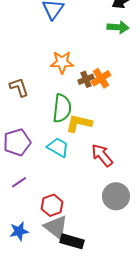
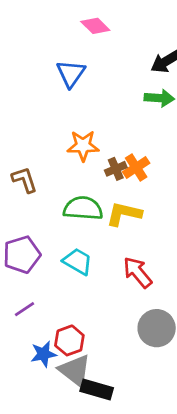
green semicircle: (62, 108) -> (83, 208), turned -92
yellow L-shape: (79, 123) -> (124, 214), moved
blue star: (19, 231) -> (44, 354), moved

